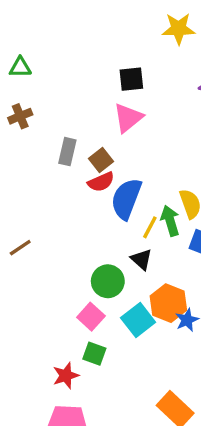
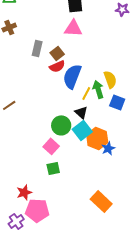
pink triangle: (128, 118) -> (73, 28), turned 42
cyan square: (138, 320) -> (82, 130), moved
green square: (94, 354) -> (53, 168), turned -32
red star: (66, 376) -> (24, 192), moved

